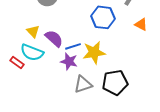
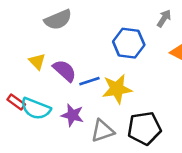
cyan semicircle: (32, 52) -> (36, 109), moved
purple star: (69, 61) -> (72, 115), moved

